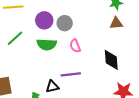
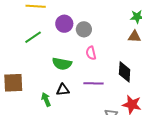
green semicircle: (47, 44) -> (62, 64), moved
purple line: (71, 74) -> (93, 83), moved

